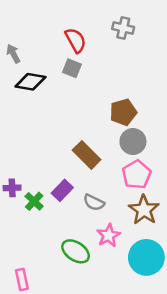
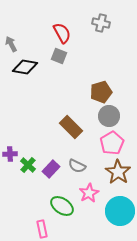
purple rectangle: (62, 190) -> (51, 169), moved
pink rectangle: (22, 279) -> (42, 229), moved

